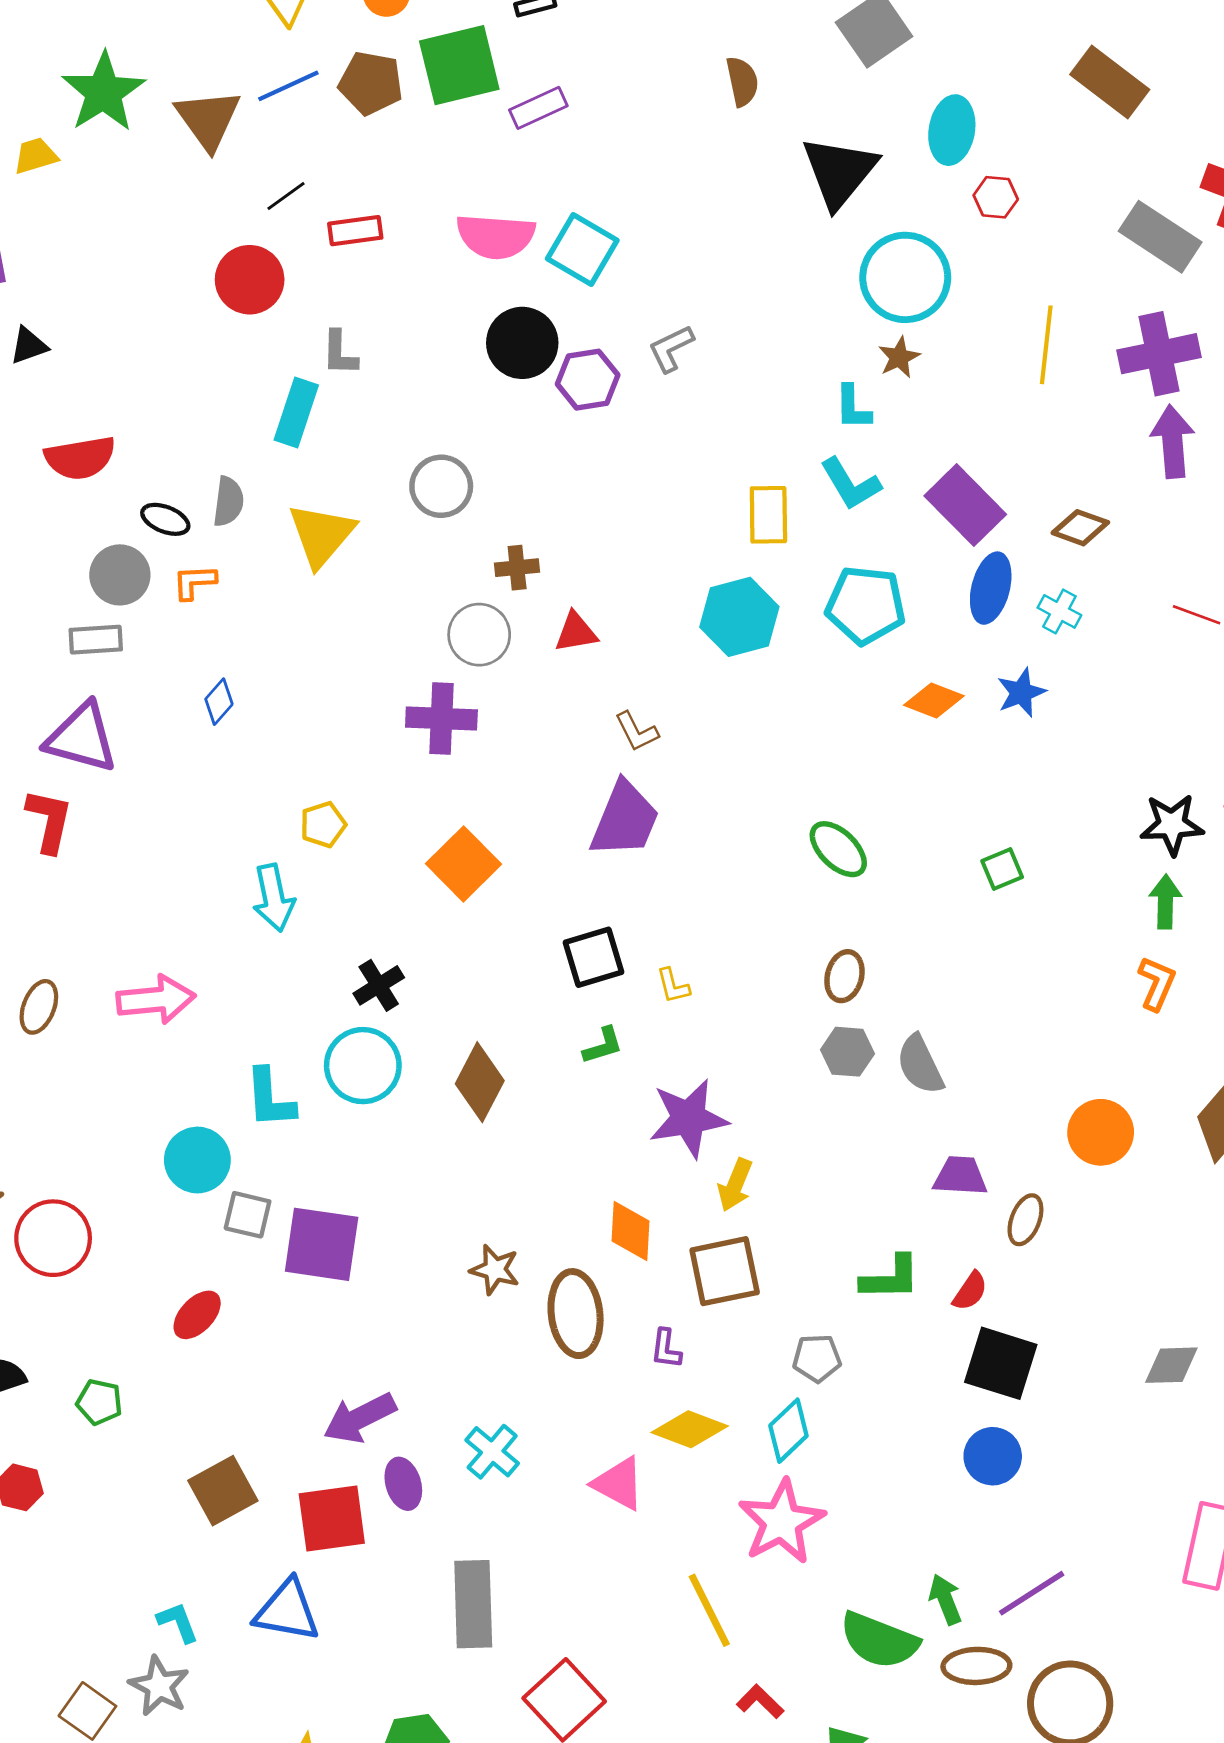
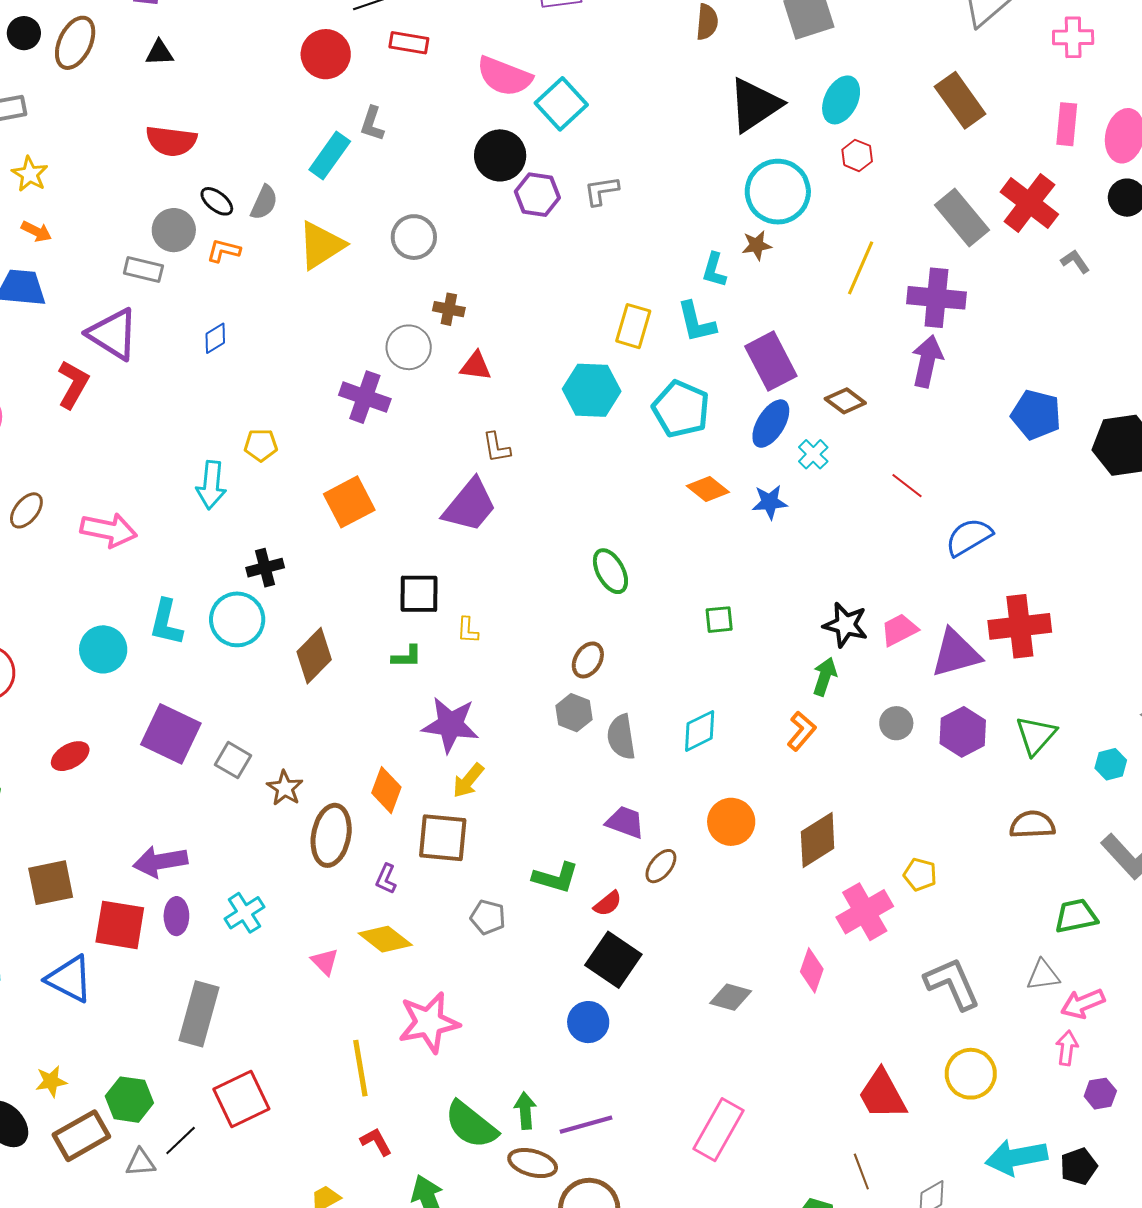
gray square: (248, 1215) -> (233, 760), moved
cyan diamond: (788, 1431) -> (700, 731), moved
pink triangle: (619, 1484) -> (325, 962), size x0.7

